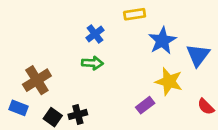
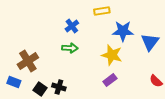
blue star: (162, 41) -> (123, 31), turned 30
yellow star: (169, 81) -> (112, 55), moved
black cross: (78, 114) -> (59, 87), turned 32

